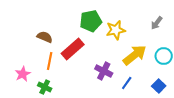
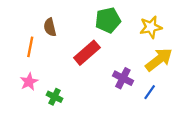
yellow star: (116, 30) -> (151, 27), moved
brown semicircle: (45, 37) -> (50, 27), moved, turned -126
orange line: (50, 61) -> (30, 47), moved

